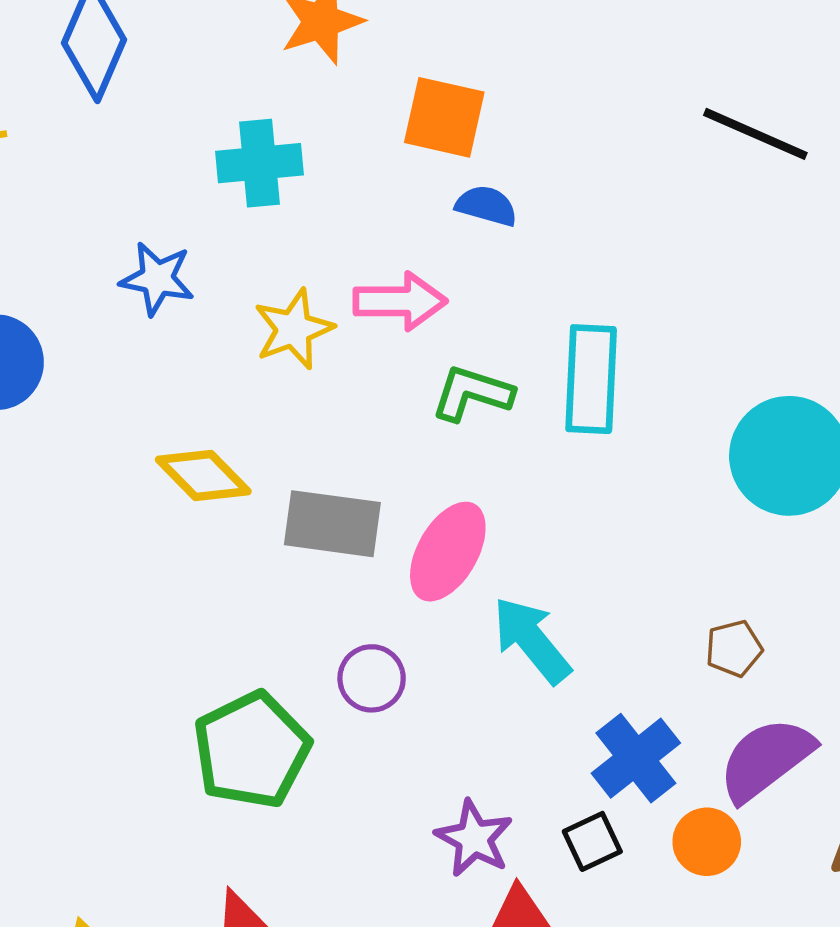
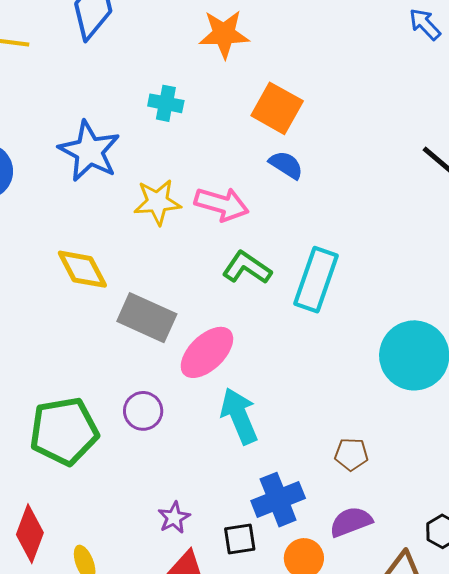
cyan cross: (259, 163) -> (166, 103), size x0.7
blue star: (157, 279) -> (89, 151), size x1.4
purple semicircle: (766, 759) -> (351, 522), size x0.7
purple star: (474, 838) -> (174, 518), size x0.7

